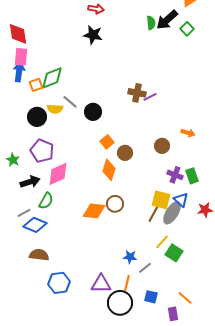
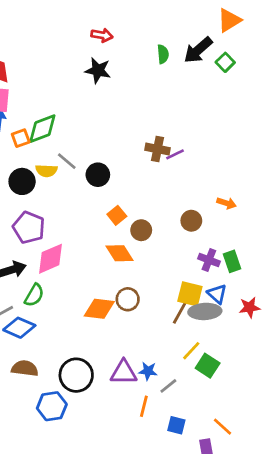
green semicircle: (151, 23) -> (163, 54), moved
orange diamond: (109, 170) -> (120, 253), turned -50
gray ellipse: (172, 213) -> (205, 311), turned 55
purple triangle: (101, 284) -> (124, 372), moved
black circle: (120, 303) -> (76, 375), moved

